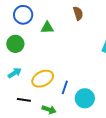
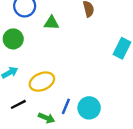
blue line: (65, 87) -> (66, 106), moved
black line: (24, 100) -> (18, 104), turned -40

